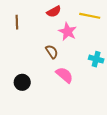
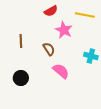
brown line: (17, 22) -> (21, 41), moved

